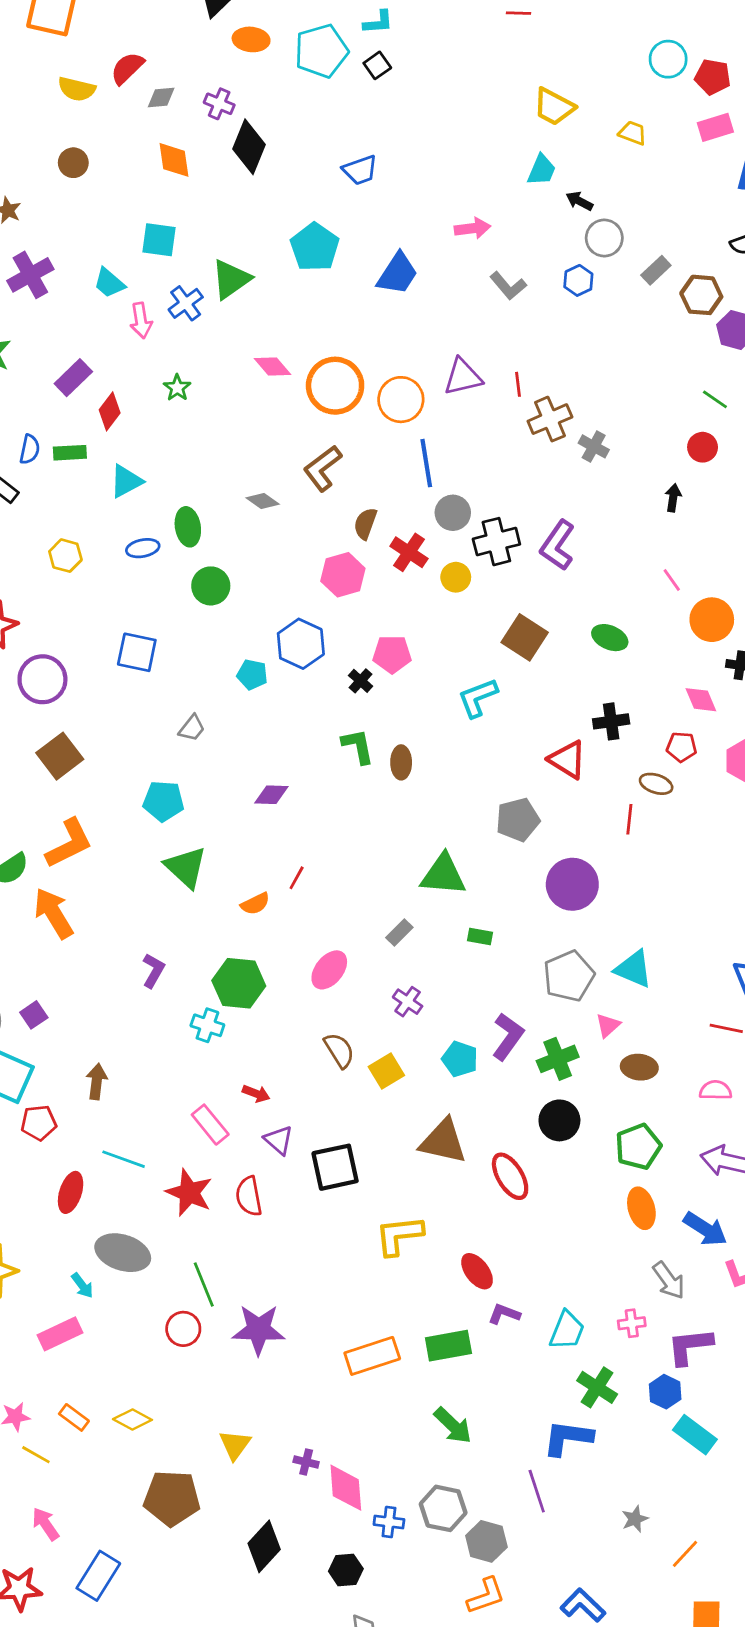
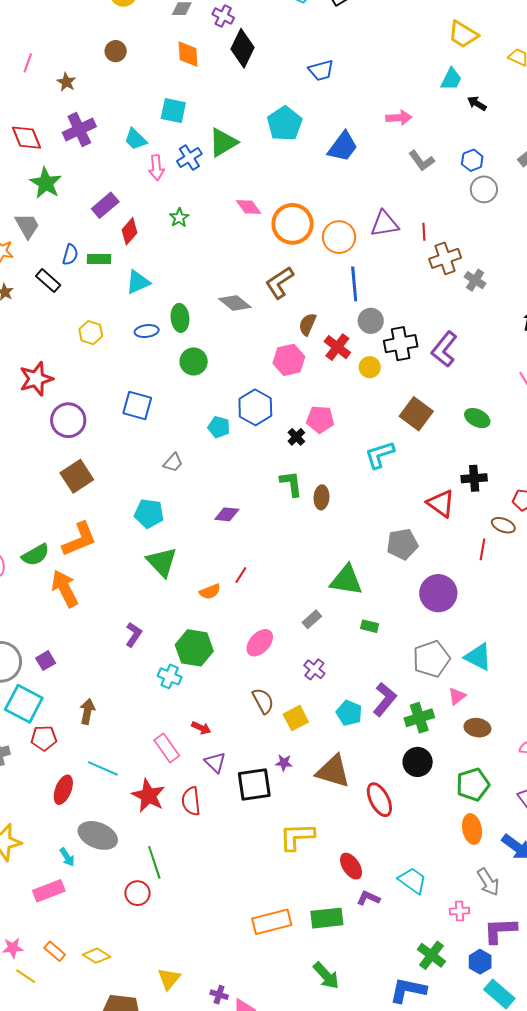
gray circle: (604, 238) -> (484, 189), moved
gray diamond: (263, 501) -> (235, 303), size x1.4
purple star: (259, 1330) -> (284, 763), moved, size x0.5
cyan trapezoid: (567, 1330) -> (413, 881), moved, turned -80

